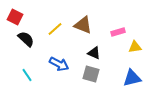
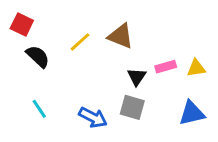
pink rectangle: (118, 32) -> (166, 67), moved
black triangle: (94, 53) -> (137, 77), turned 40
blue arrow: (59, 64) -> (93, 118), moved

